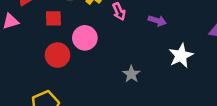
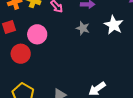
gray star: (131, 74) -> (83, 28), moved

